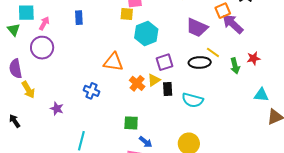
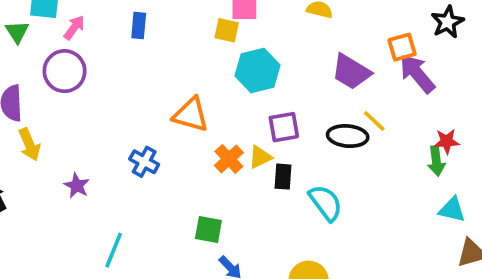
green arrow: (235, 66) -> (436, 161), moved
cyan semicircle: (193, 100) -> (326, 203), turned -150

